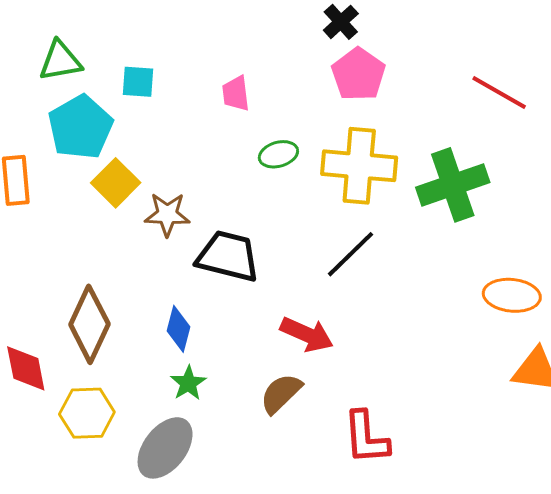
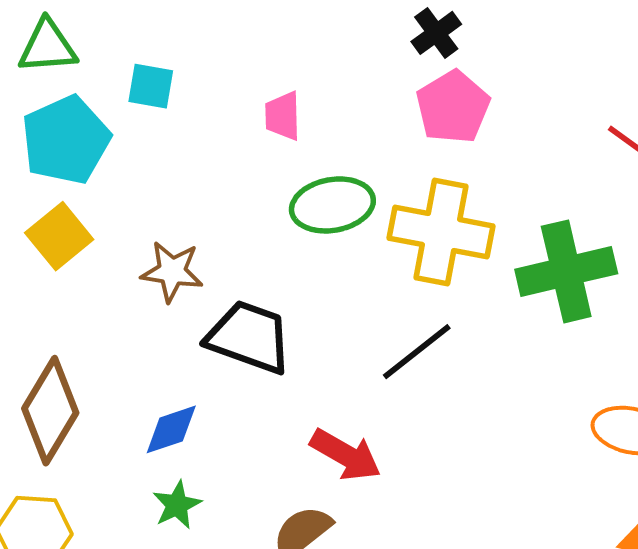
green ellipse: (278, 154) -> (332, 205), size x1.5
yellow square: (116, 183) -> (59, 236), moved
blue diamond: (178, 329) -> (171, 429), turned 51

